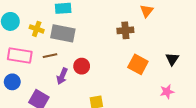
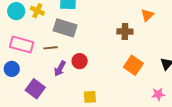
yellow cross: (37, 29) -> (37, 11), moved

